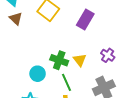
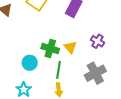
green line: (66, 82) -> (58, 70), turned 36

